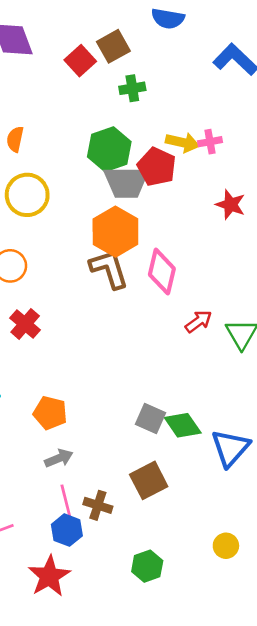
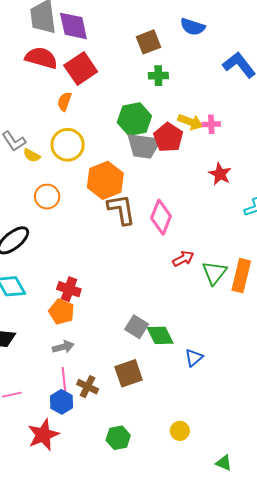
red square: (80, 61) -> (81, 68), moved, size x1.4
orange hexagon: (115, 232) -> (105, 180), moved
red cross: (25, 324) -> (69, 289), moved, turned -30
blue triangle: (230, 448) -> (194, 358), size x0.6

